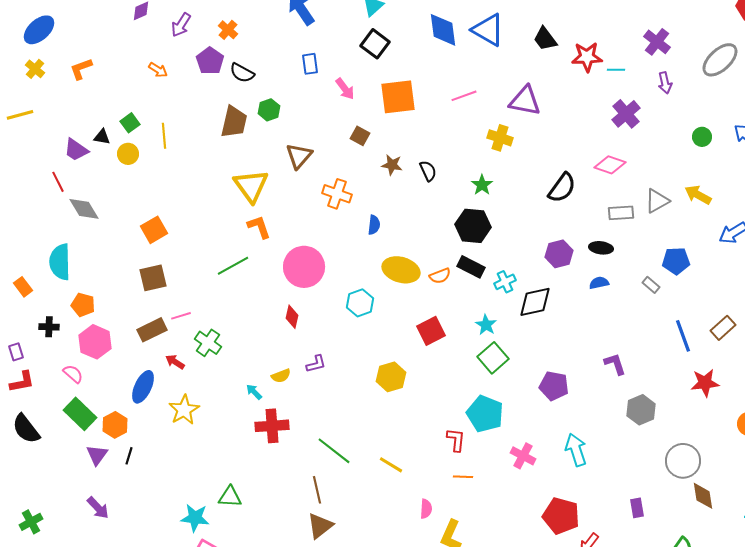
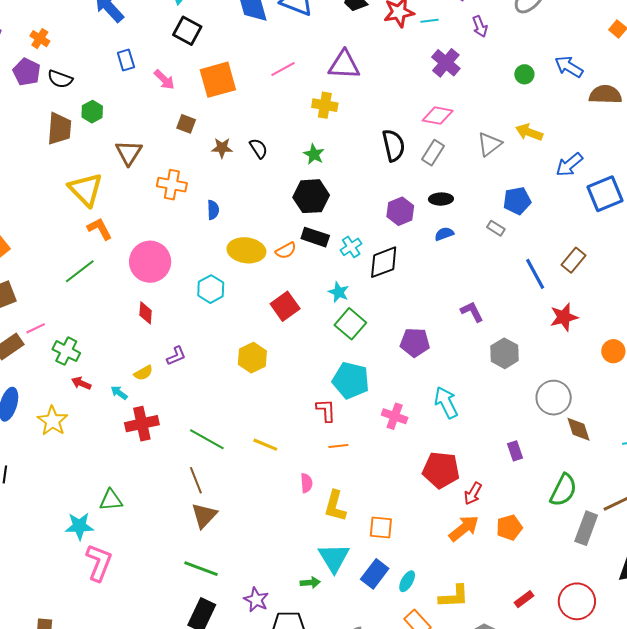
black semicircle: (562, 188) -> (394, 145), turned -40
gray rectangle: (621, 213) -> (433, 153), moved, turned -45
red arrow: (175, 362) -> (81, 383), moved

